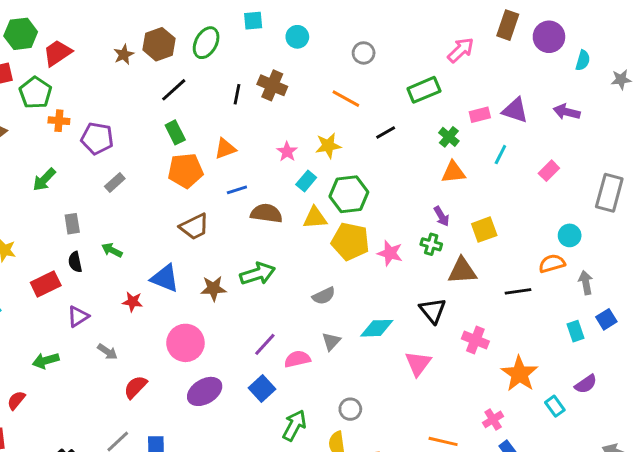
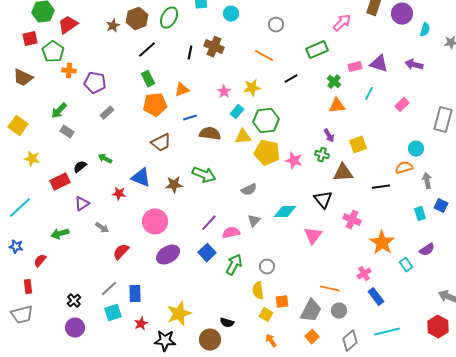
gray rectangle: (72, 224) -> (67, 132), moved, turned -48
black semicircle: (75, 262) -> (80, 167), turned 64
green arrow: (258, 274) -> (204, 175), turned 40
blue square: (606, 319) -> (441, 206), turned -32
green arrow: (294, 425) -> (234, 265), moved

